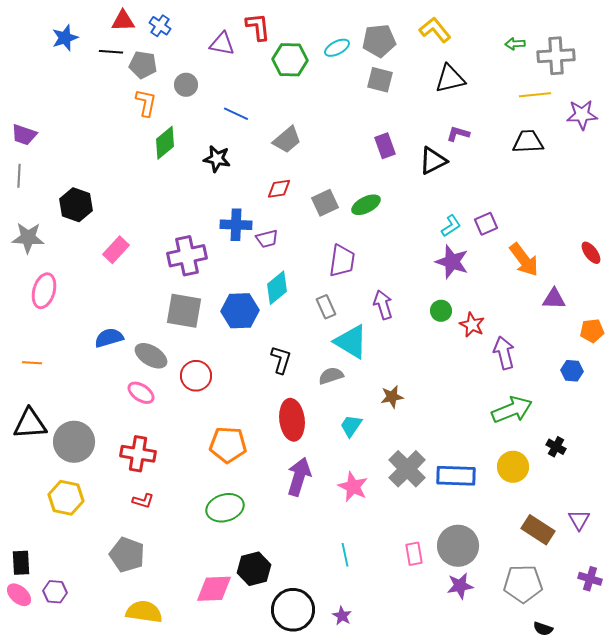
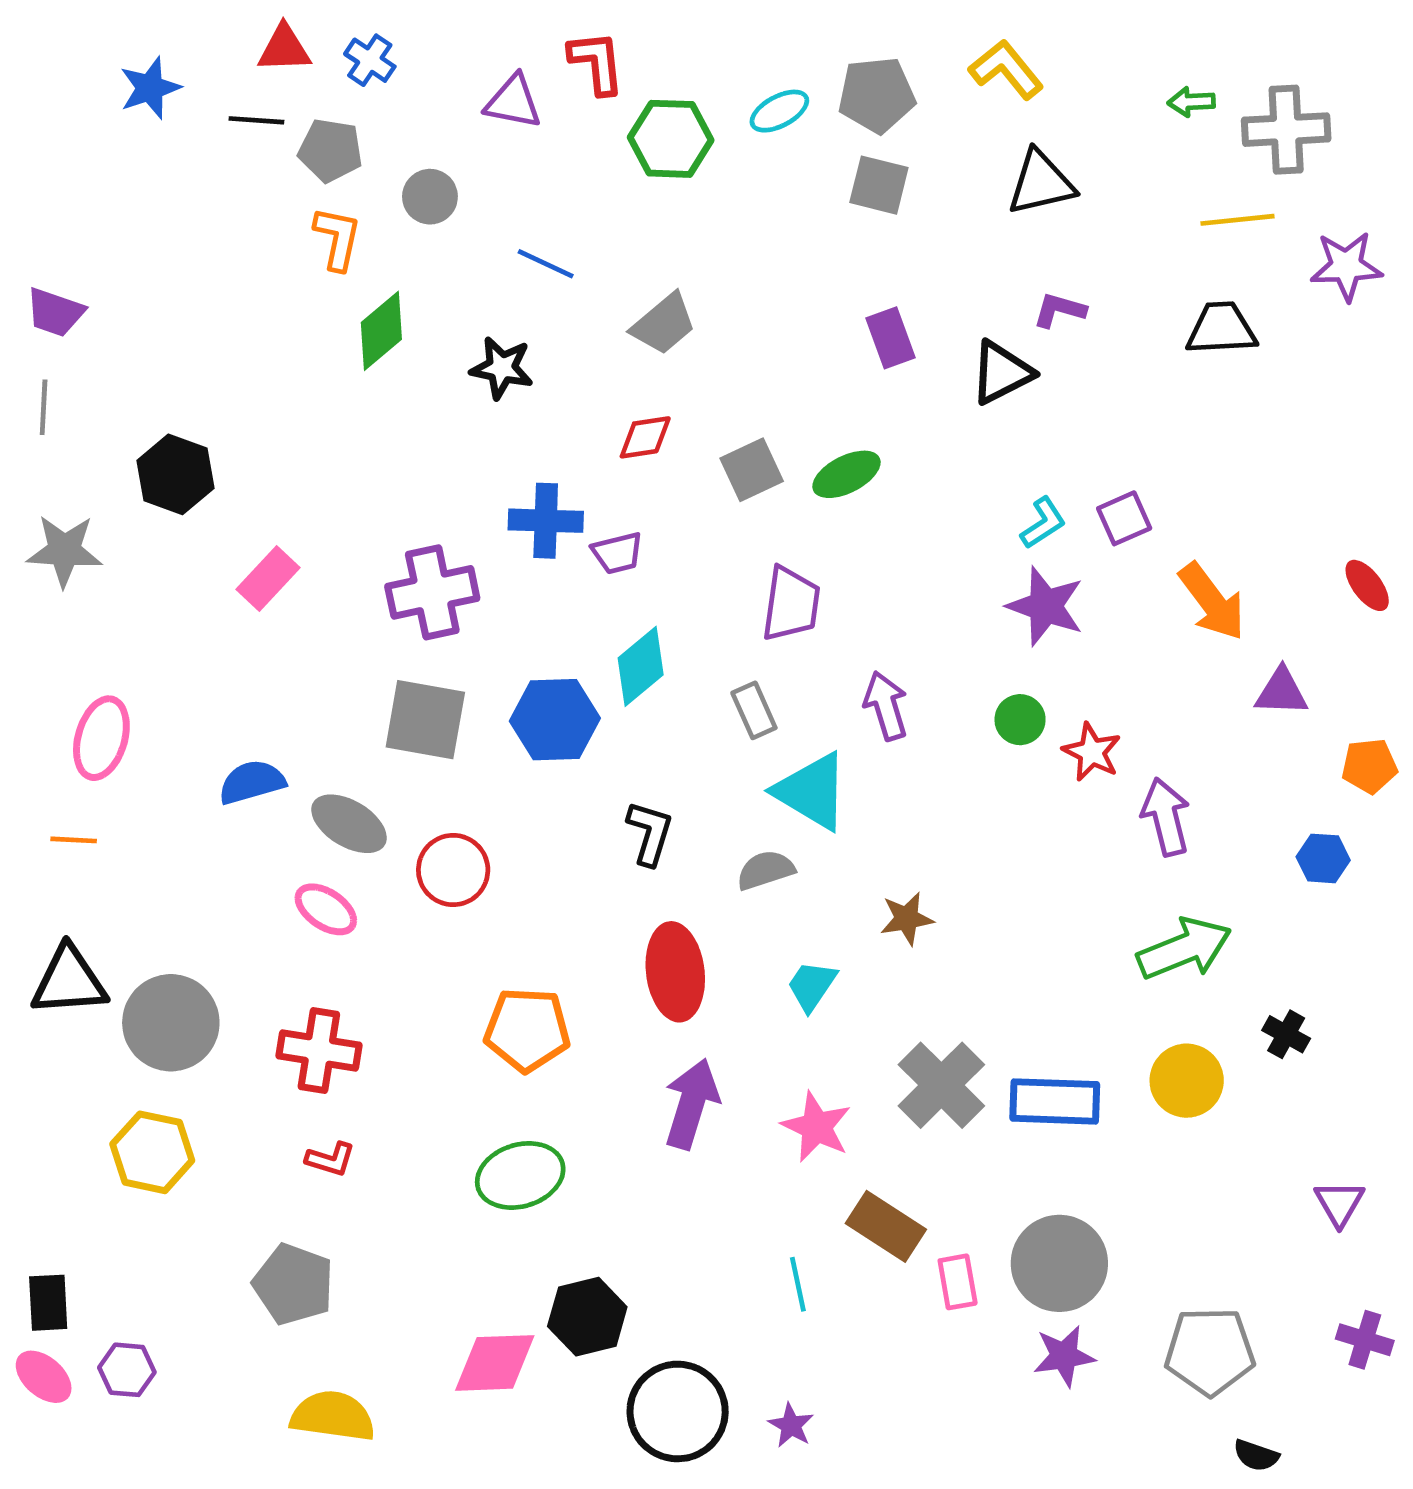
pink ellipse: (44, 291) -> (101, 738), moved
brown rectangle: (538, 530) -> (886, 1226), moved

